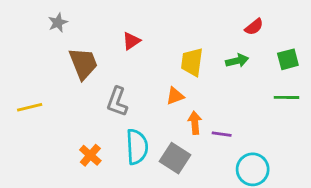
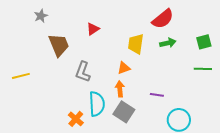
red semicircle: (254, 27) -> (163, 19), moved, size x1.6
orange arrow: (195, 123) -> (120, 89), moved
orange cross: (90, 155) -> (76, 119), moved

